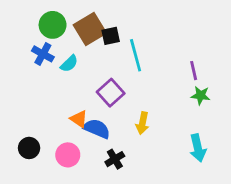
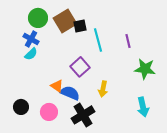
cyan semicircle: (69, 64) -> (31, 54), moved
purple line: (194, 71) -> (128, 41), moved
green star: (201, 95) -> (145, 69), size x1.5
black cross: (115, 159) -> (83, 115), size x1.6

